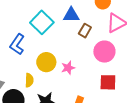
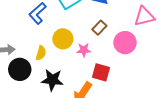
brown rectangle: (85, 31) -> (99, 28), moved
red square: (108, 82) -> (101, 72), moved

